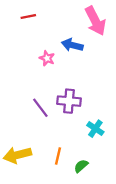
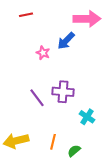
pink arrow: (95, 21) -> (87, 19), turned -64
blue arrow: (72, 45) -> (66, 41), turned -60

